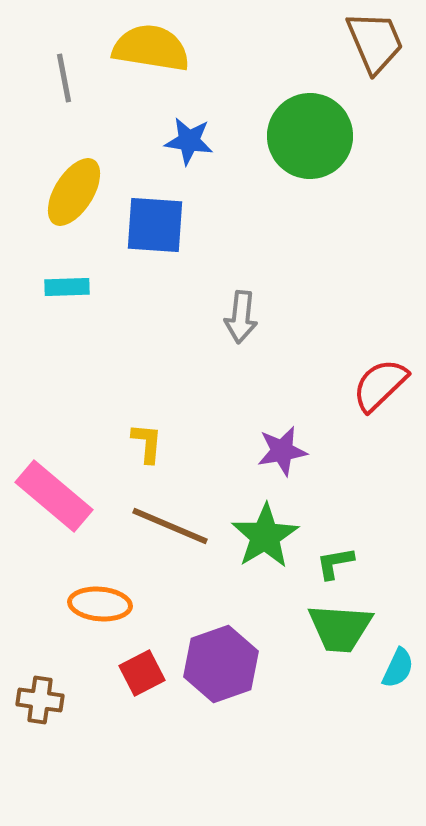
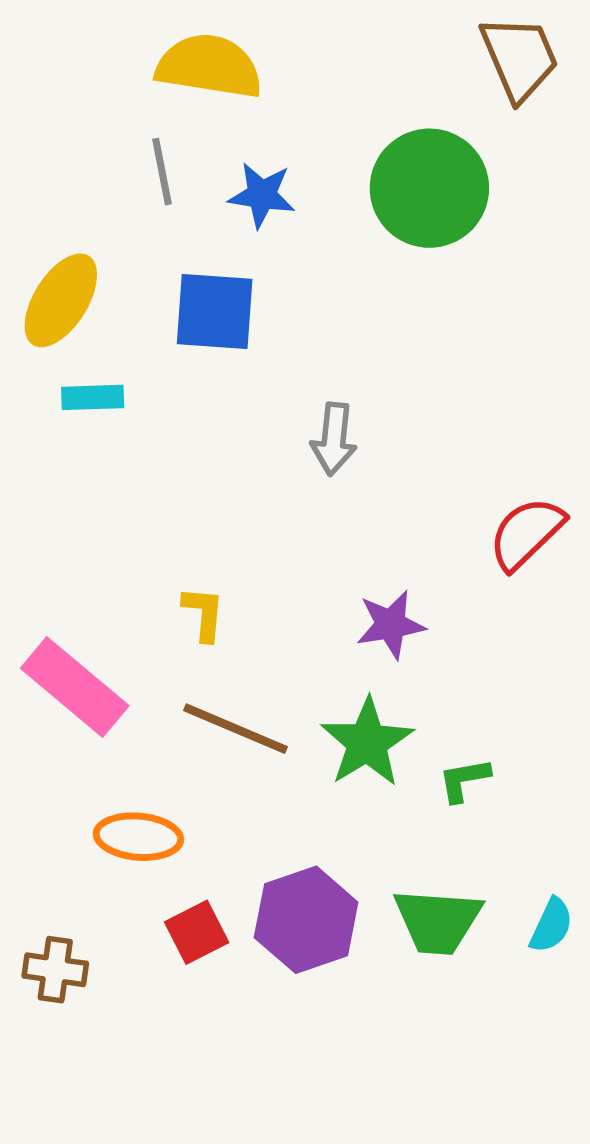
gray line: (64, 78) -> (162, 172), moved
yellow ellipse: (74, 192) -> (61, 300), moved
green trapezoid: (340, 628) -> (438, 921), moved

